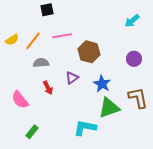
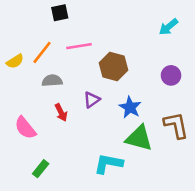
yellow semicircle: (12, 40) -> (15, 61), moved
green triangle: (109, 108) -> (139, 138), turned 35

